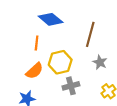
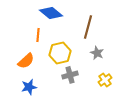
orange semicircle: (34, 71) -> (26, 61), moved

